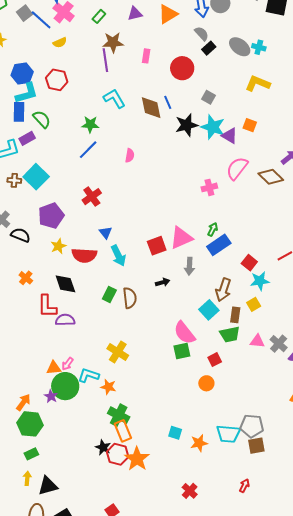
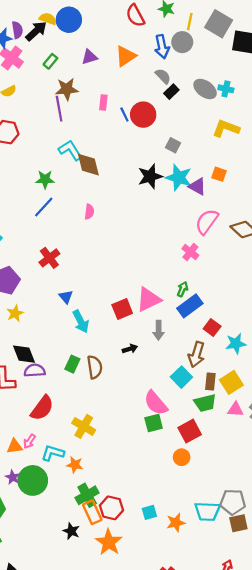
blue line: (168, 102) -> (124, 114), moved
brown diamond: (151, 108) -> (88, 165), moved
pink cross: (209, 187) -> (190, 252), moved, turned -35
red semicircle: (84, 255) -> (42, 408), moved, turned -55
red square: (249, 263) -> (212, 328), moved
yellow square: (254, 304) -> (231, 382), moved, size x1.5
purple semicircle: (65, 320) -> (35, 370), moved
red square: (215, 360) -> (190, 431), size x1.5
green circle: (65, 386) -> (33, 480), moved
green cross: (119, 415) -> (87, 495), turned 35
cyan square: (175, 433) -> (149, 512), turned -32
red hexagon: (118, 454) -> (112, 508), moved

